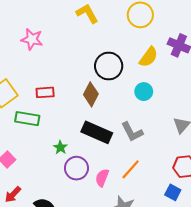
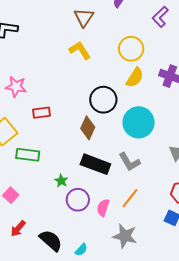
pink star: (32, 39) -> (16, 87), moved
yellow semicircle: (149, 57) -> (135, 78), moved
red rectangle: (45, 92) -> (41, 113), moved
cyan circle: (144, 92) -> (139, 122), size x1.8

